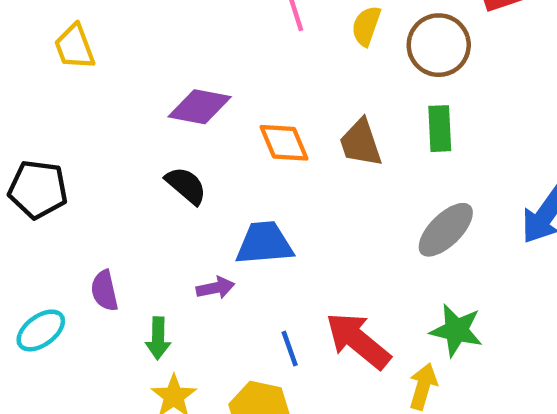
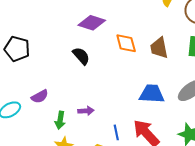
blue trapezoid: (264, 243) -> (152, 94), moved
purple arrow: (215, 288) -> (86, 111), moved
purple semicircle: (104, 291) -> (40, 96), turned -114

